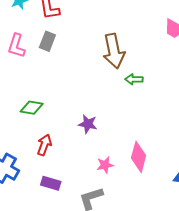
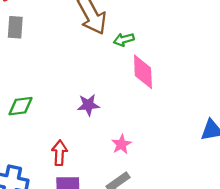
red arrow: (44, 145) -> (59, 153), moved
pink diamond: (139, 157) -> (143, 72), moved

